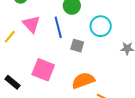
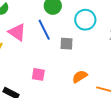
pink square: (43, 70) -> (38, 74), size x0.6
orange semicircle: (83, 81) -> (80, 76), size x0.7

